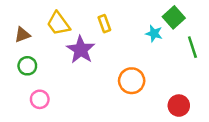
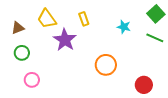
green square: (174, 17) -> (156, 14), moved
green line: (192, 47) -> (155, 38), turned -48

